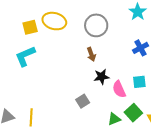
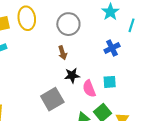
yellow ellipse: (54, 21) -> (27, 18), turned 65
gray square: (83, 101) -> (52, 99), size x1.6

